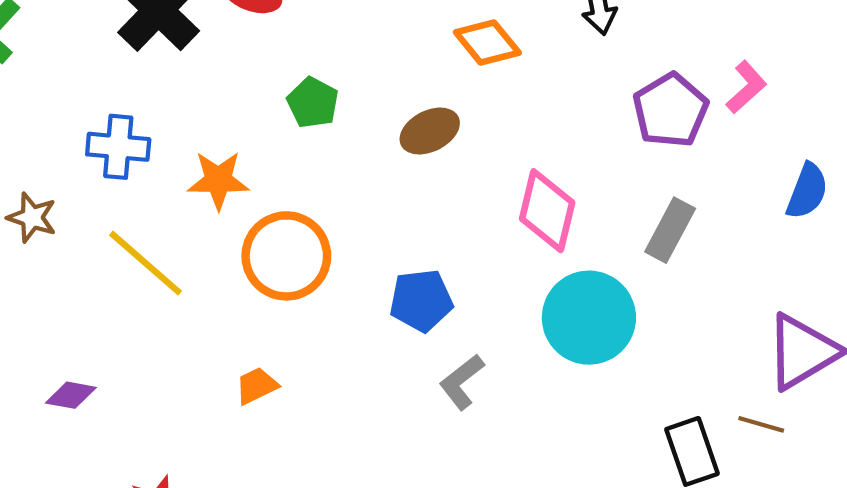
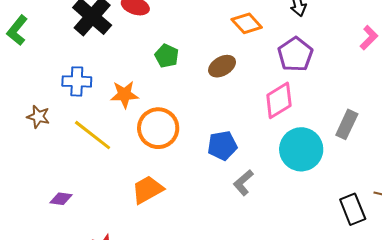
purple pentagon: (670, 110) -> (295, 54), moved
pink diamond: (547, 211) -> (279, 100), turned 48
gray rectangle: (670, 230) -> (347, 124), moved
orange trapezoid: (257, 386) -> (148, 190), size x1.6

